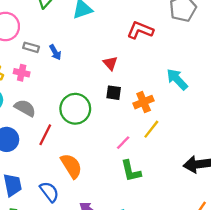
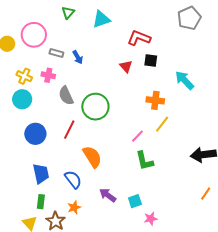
red L-shape: (140, 30) -> (139, 38), moved
black square: (114, 93) -> (151, 61), moved
orange cross: (144, 102) -> (155, 100), turned 30
gray semicircle: (25, 108) -> (66, 96), moved, turned -144

